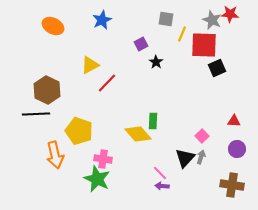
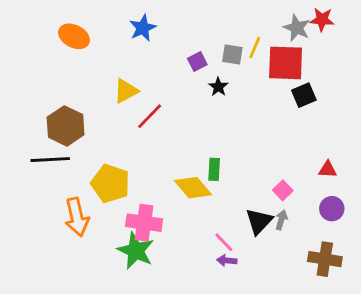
gray square: (166, 19) -> (232, 55), moved
pink cross: (103, 159) -> (144, 223), size x1.4

